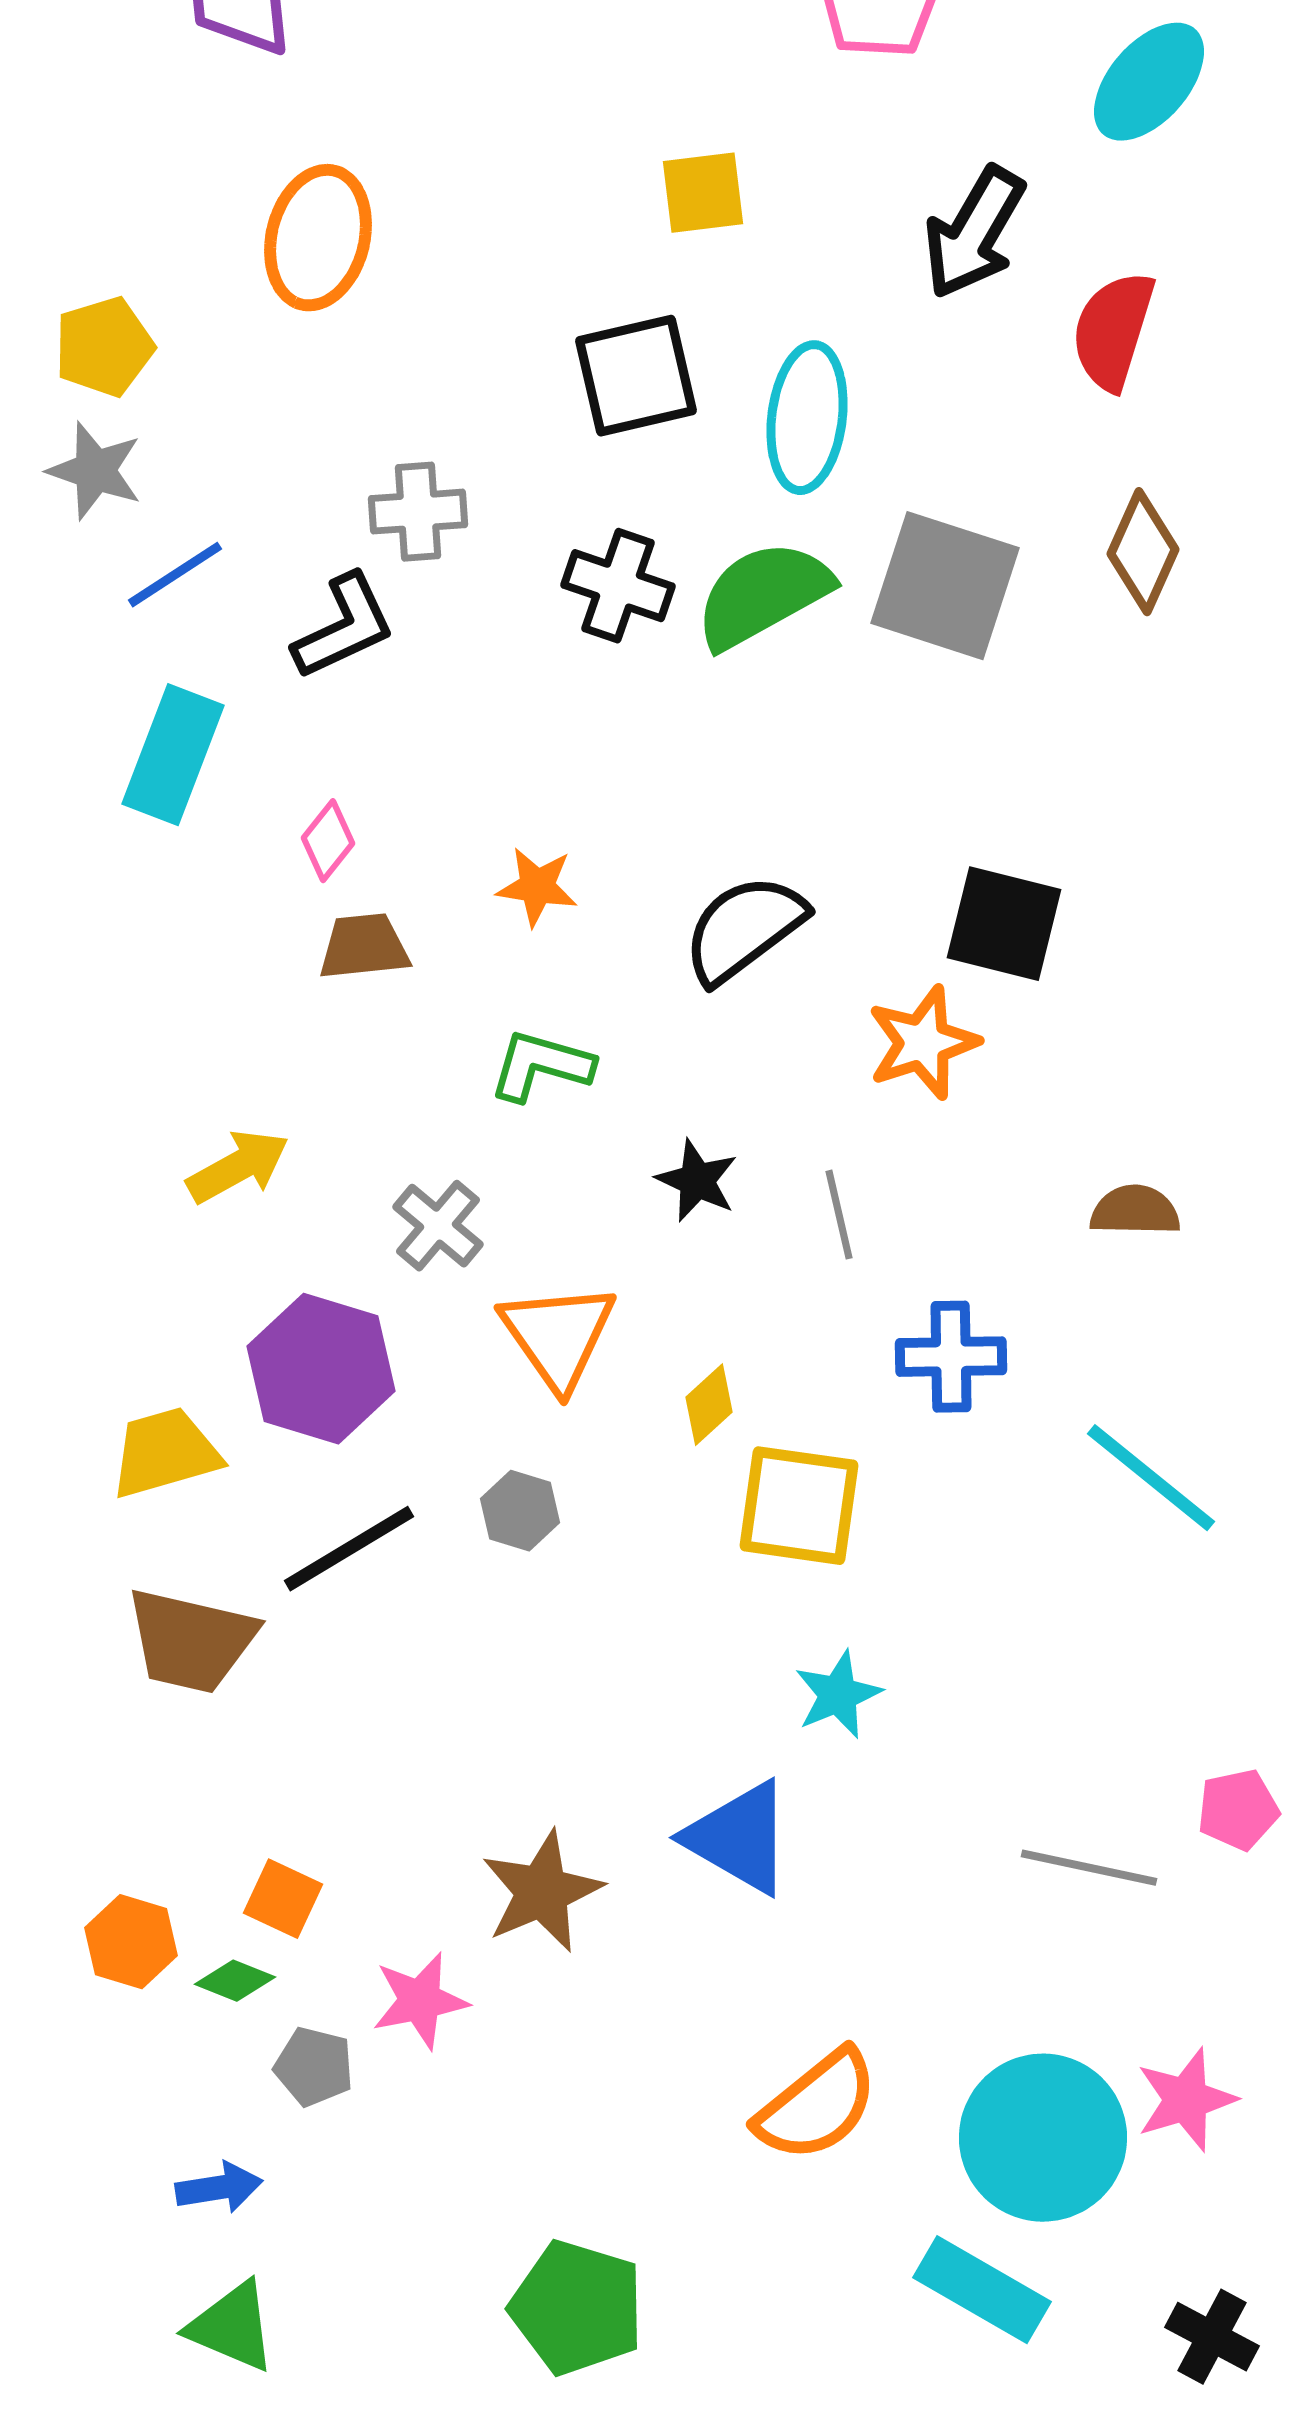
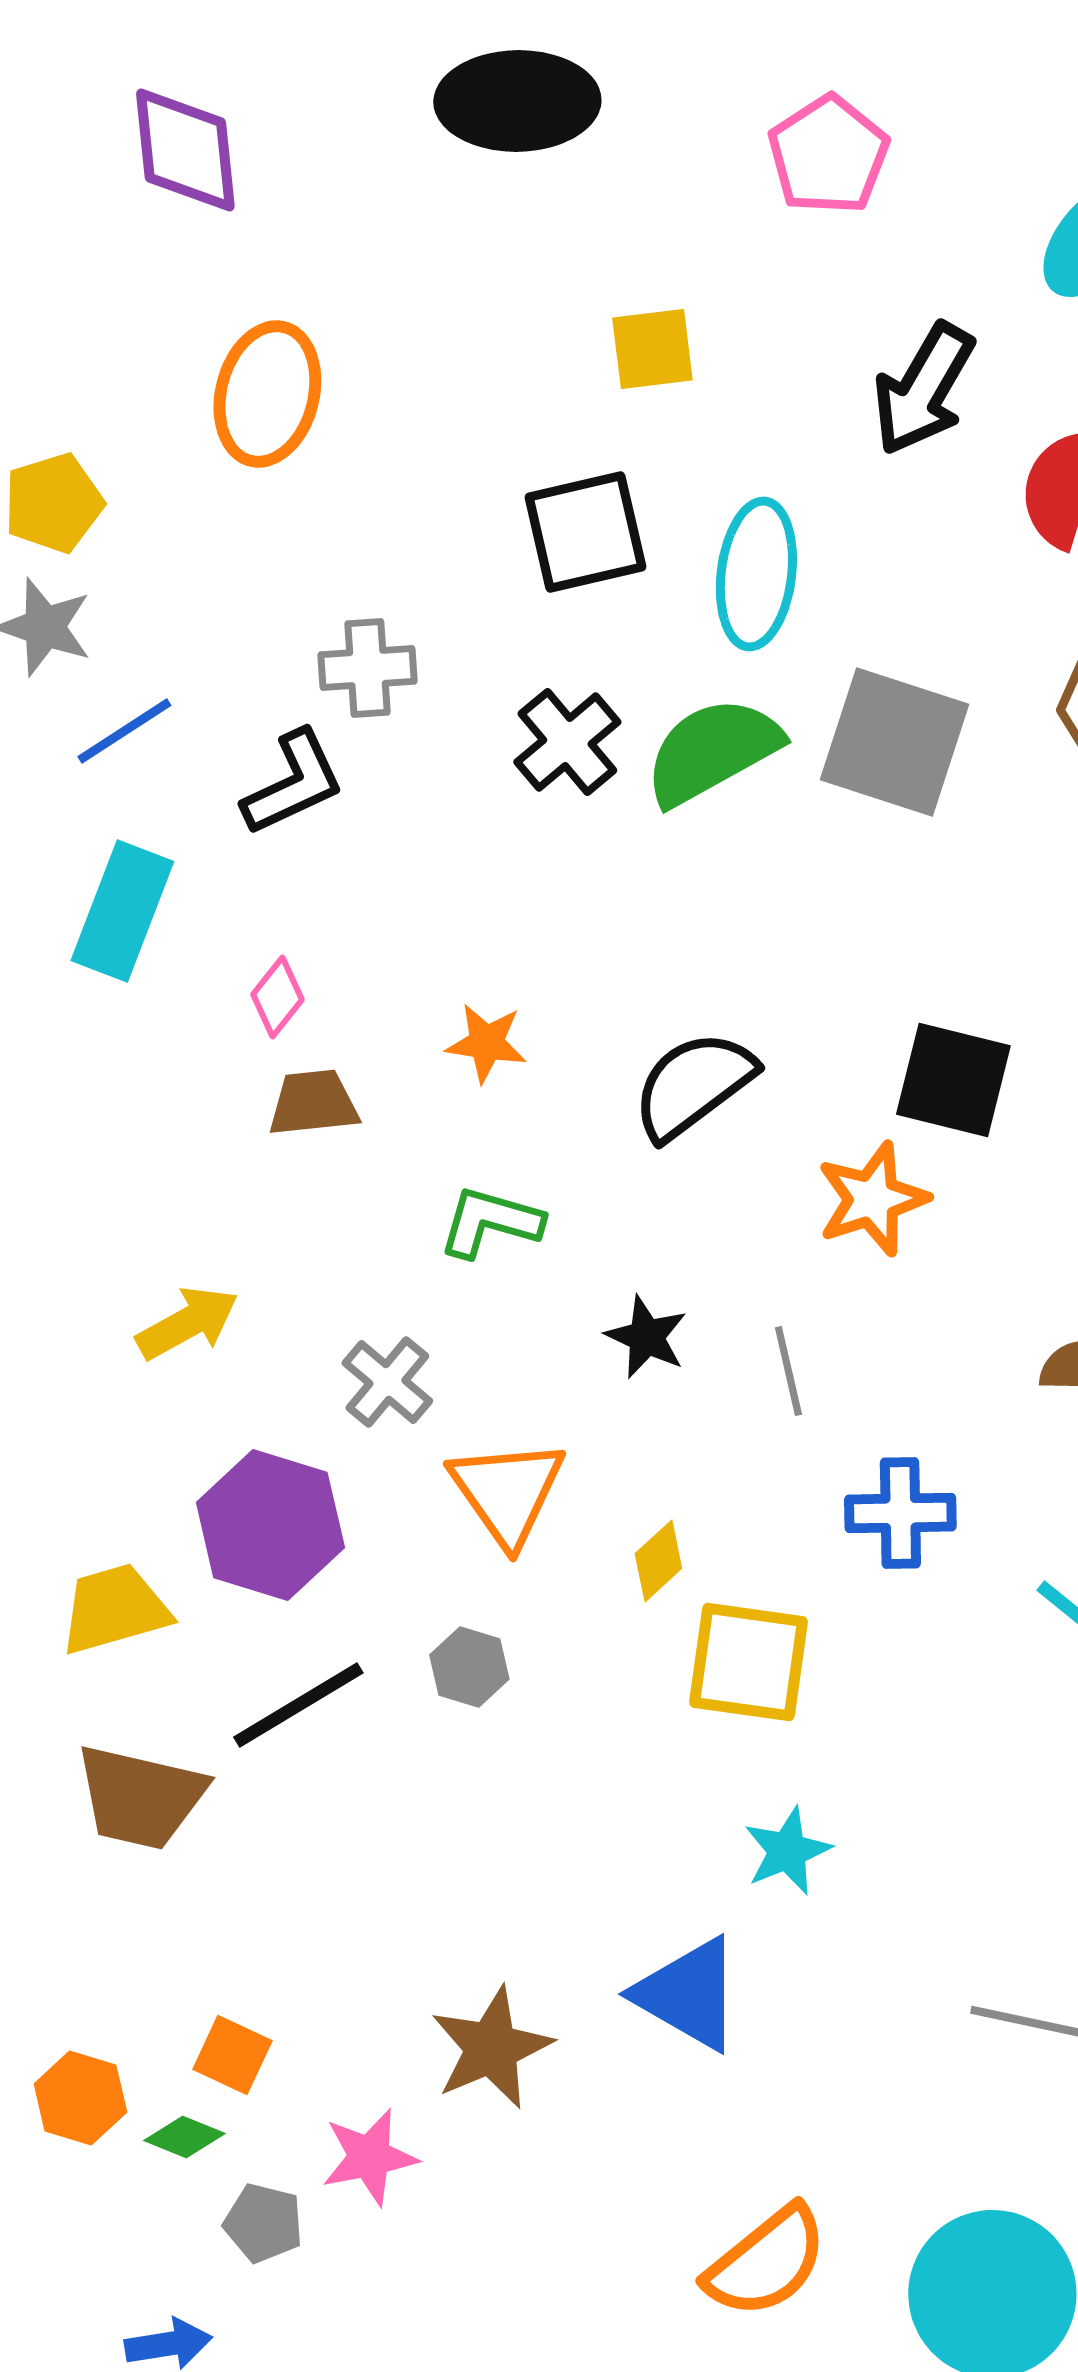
black cross: (618, 586) -> (567, 742), turned 31

